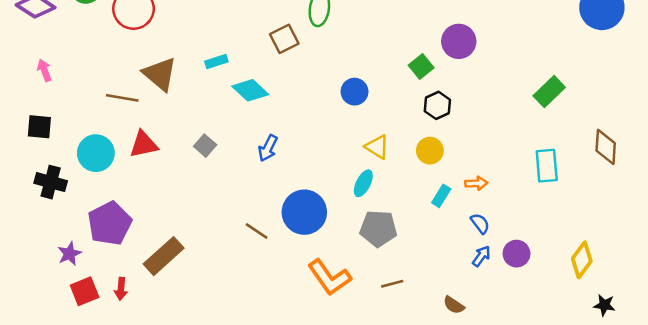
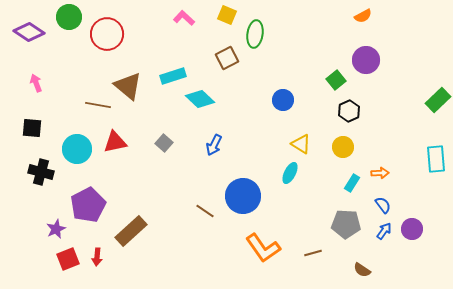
cyan rectangle: (216, 61) -> (173, 76), size x1.4
gray pentagon: (378, 228) -> (346, 224), moved

